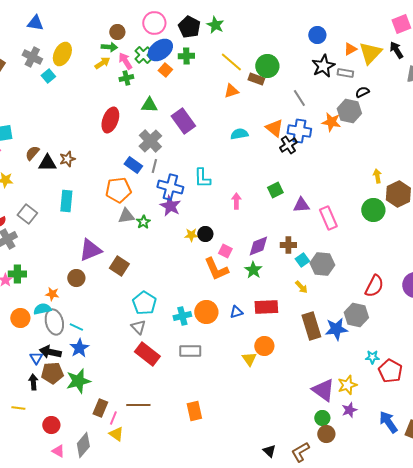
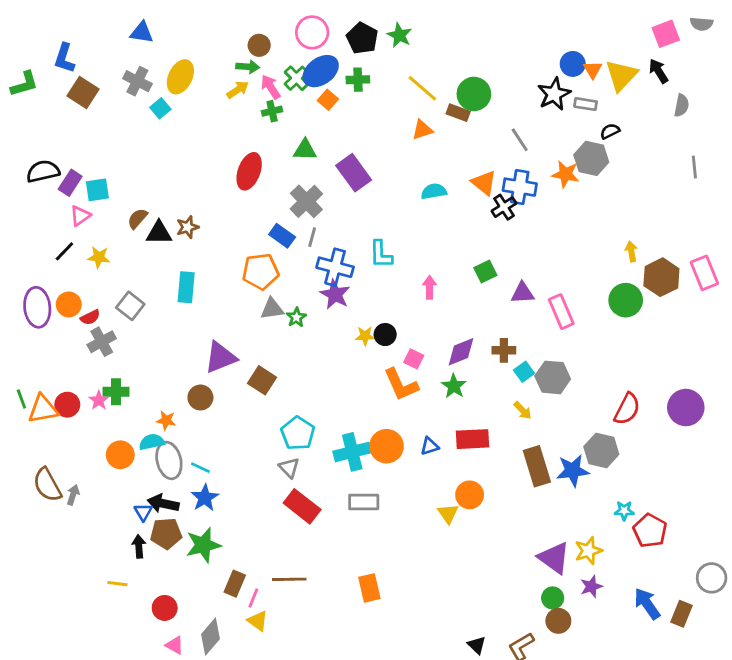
blue circle: (317, 35) -> (573, 64), moved
orange triangle: (350, 49) -> (593, 70), turned -32
cyan cross: (182, 316) -> (352, 452), size x1.4

